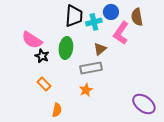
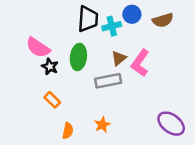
brown semicircle: (137, 17) -> (163, 20), turned -96
pink L-shape: (121, 33) -> (140, 63), moved
orange star: (86, 90) -> (102, 125), moved

